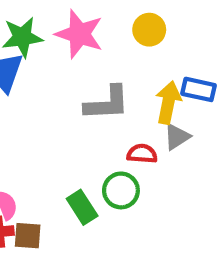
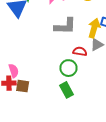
green rectangle: (82, 207) -> (67, 90), moved

